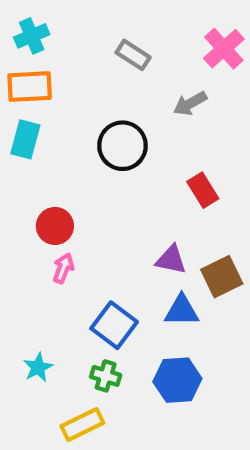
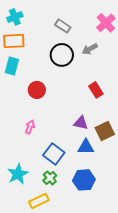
black circle: (122, 146) -> (62, 55), moved
red circle: (55, 226) -> (37, 90), moved
cyan star: (38, 367) -> (18, 174), size x1.5
green cross: (106, 376) -> (50, 178), turned 32

